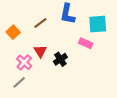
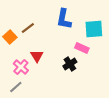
brown line: (40, 23) -> (28, 28), moved
black cross: (60, 59) -> (70, 64), moved

